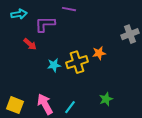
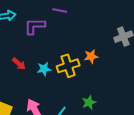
red arrow: (30, 44) -> (19, 64), moved
green star: (106, 99) -> (89, 102), moved

